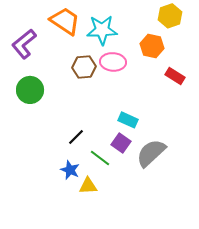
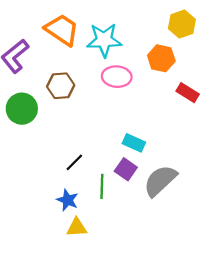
brown hexagon: (84, 67) -> (61, 86), moved
green line: (100, 158) -> (102, 186), turned 55
yellow triangle: (88, 186) -> (77, 228), moved

